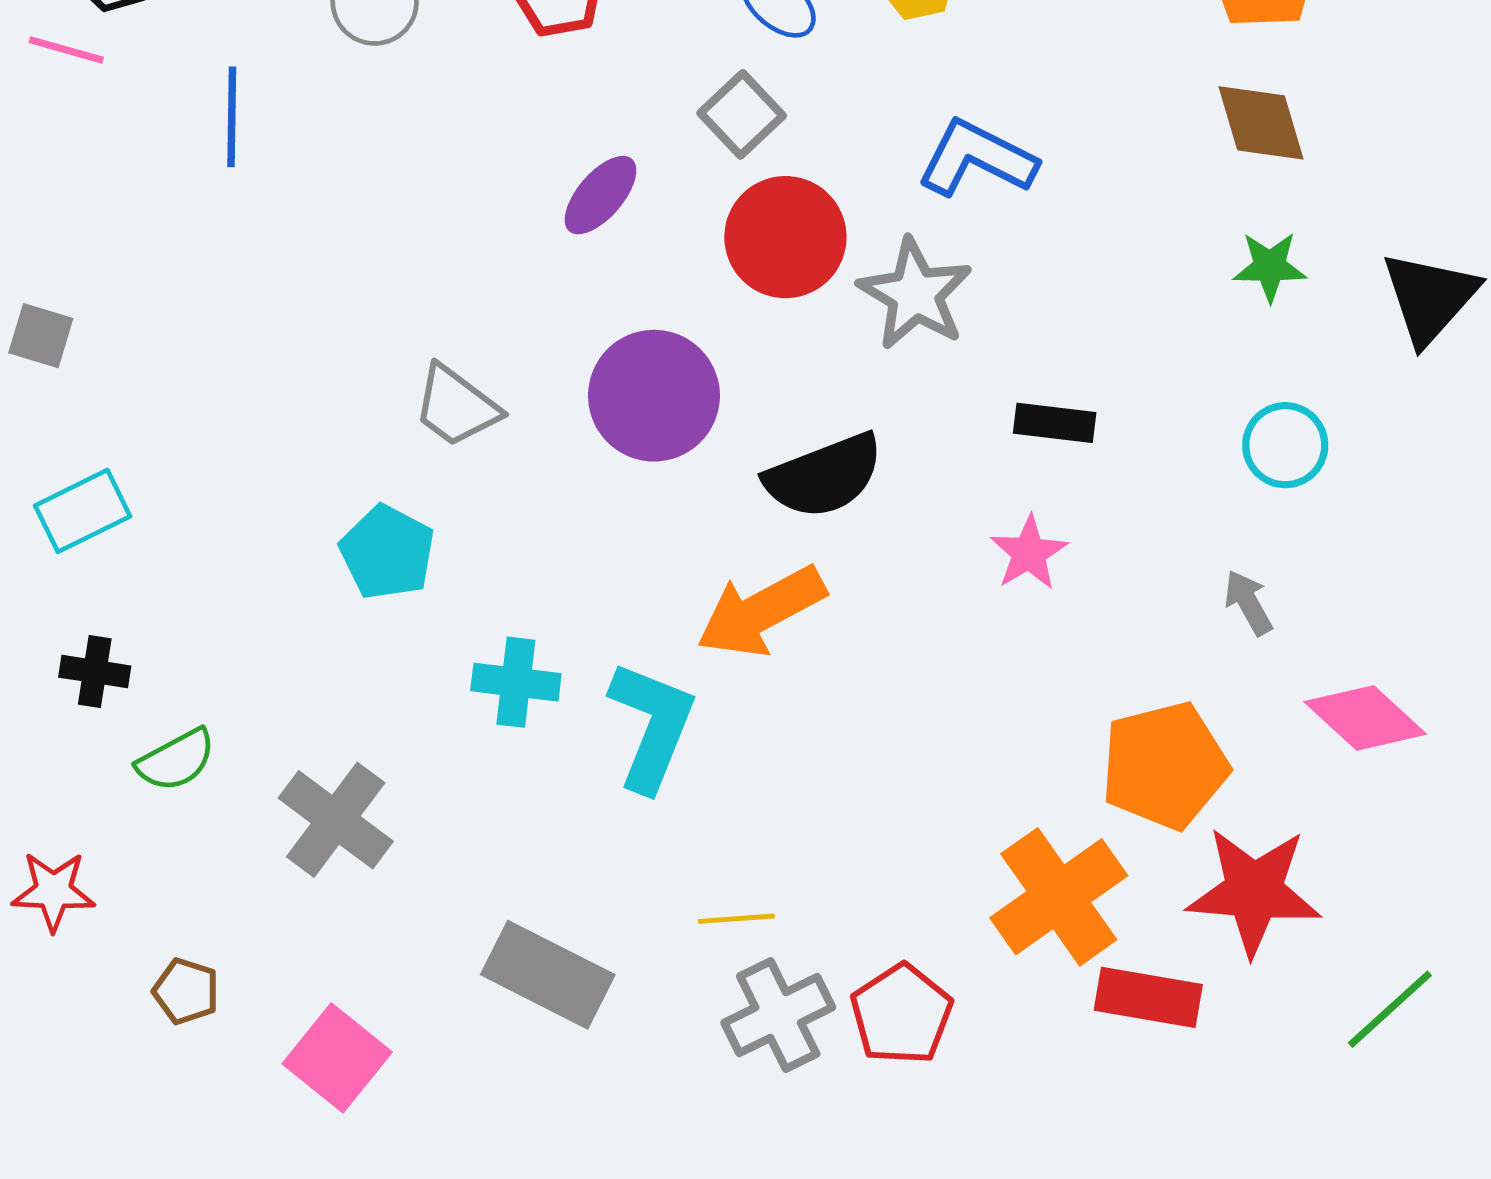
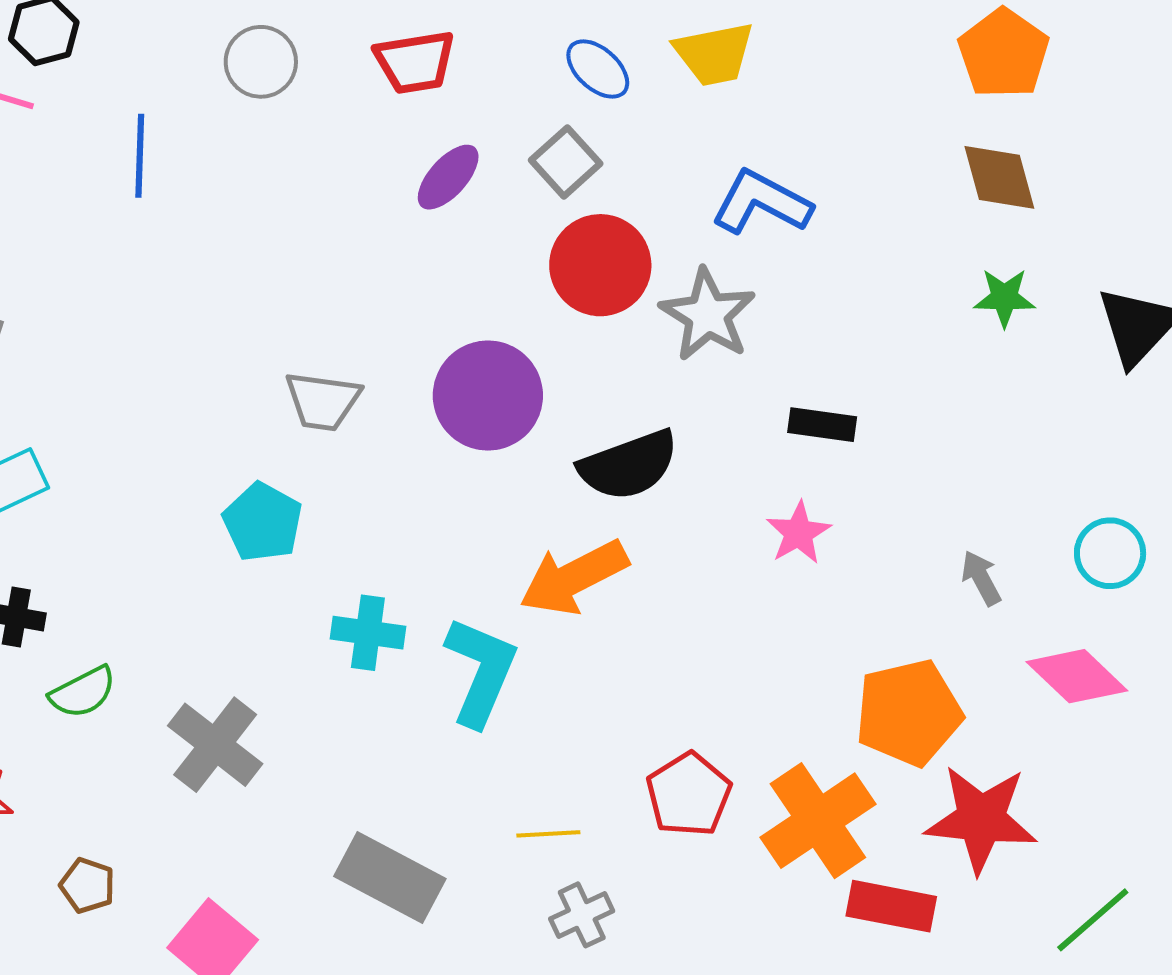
purple ellipse: (601, 195) -> (448, 177), moved
gray trapezoid: (456, 406) -> (323, 401), turned -30
cyan circle: (1285, 445) -> (1110, 553), moved
red pentagon: (901, 1014) -> (689, 794), moved
gray cross: (778, 1015) -> (582, 915), size x0.7

